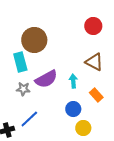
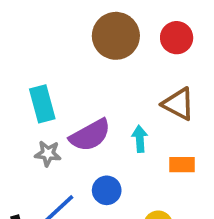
brown circle: (34, 40) -> (116, 36), moved
orange rectangle: (96, 95) -> (182, 165), turned -48
blue circle: (73, 109) -> (107, 190), moved

